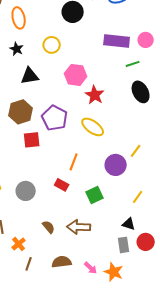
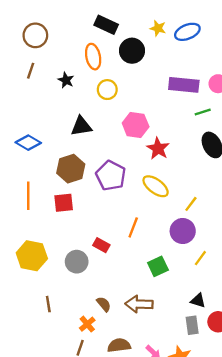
orange ellipse: (19, 18) -> (93, 57), moved
black star: (17, 49) -> (66, 80), moved
red square: (32, 140) -> (64, 203), moved
yellow line: (136, 151) -> (191, 204), moved
red rectangle: (62, 185) -> (101, 245), moved
yellow line: (138, 197) -> (200, 258), moved
orange cross: (19, 244) -> (87, 324), moved

